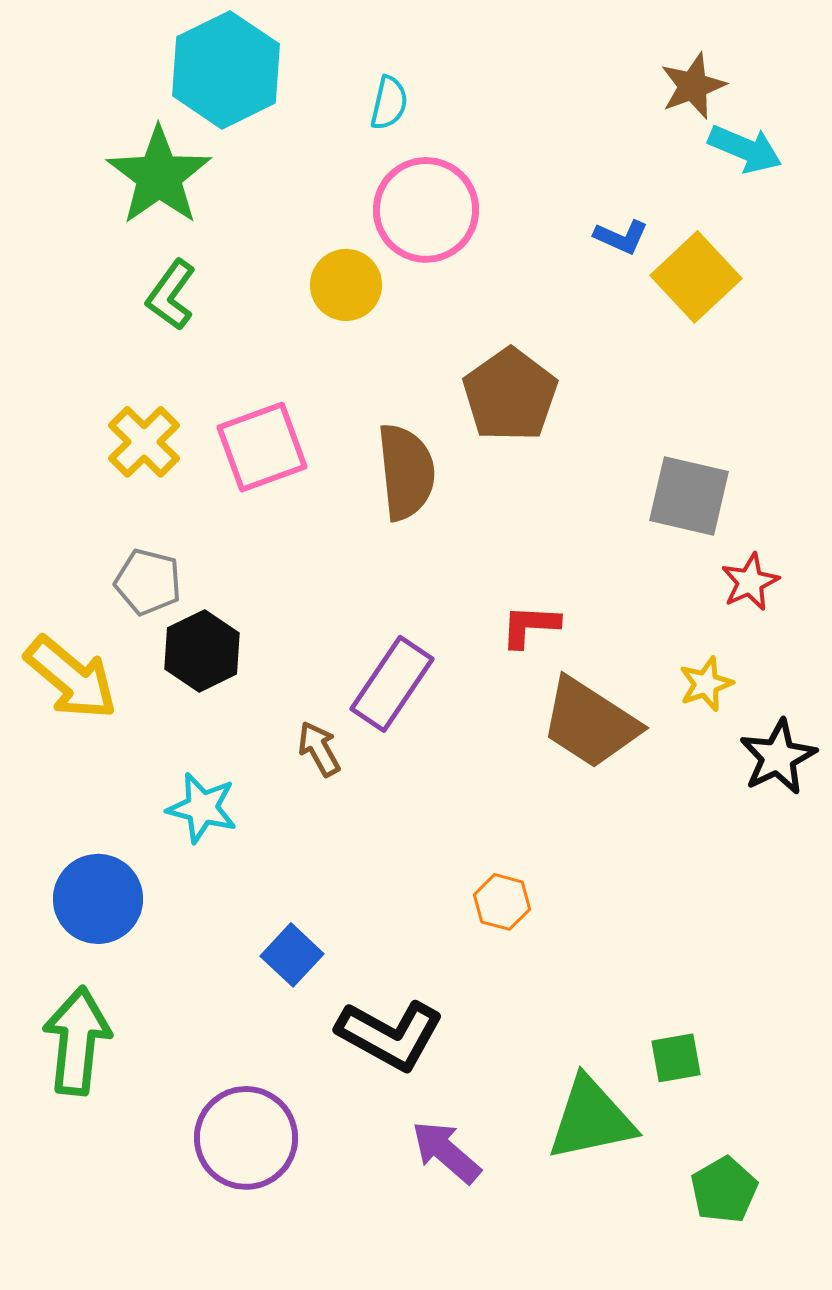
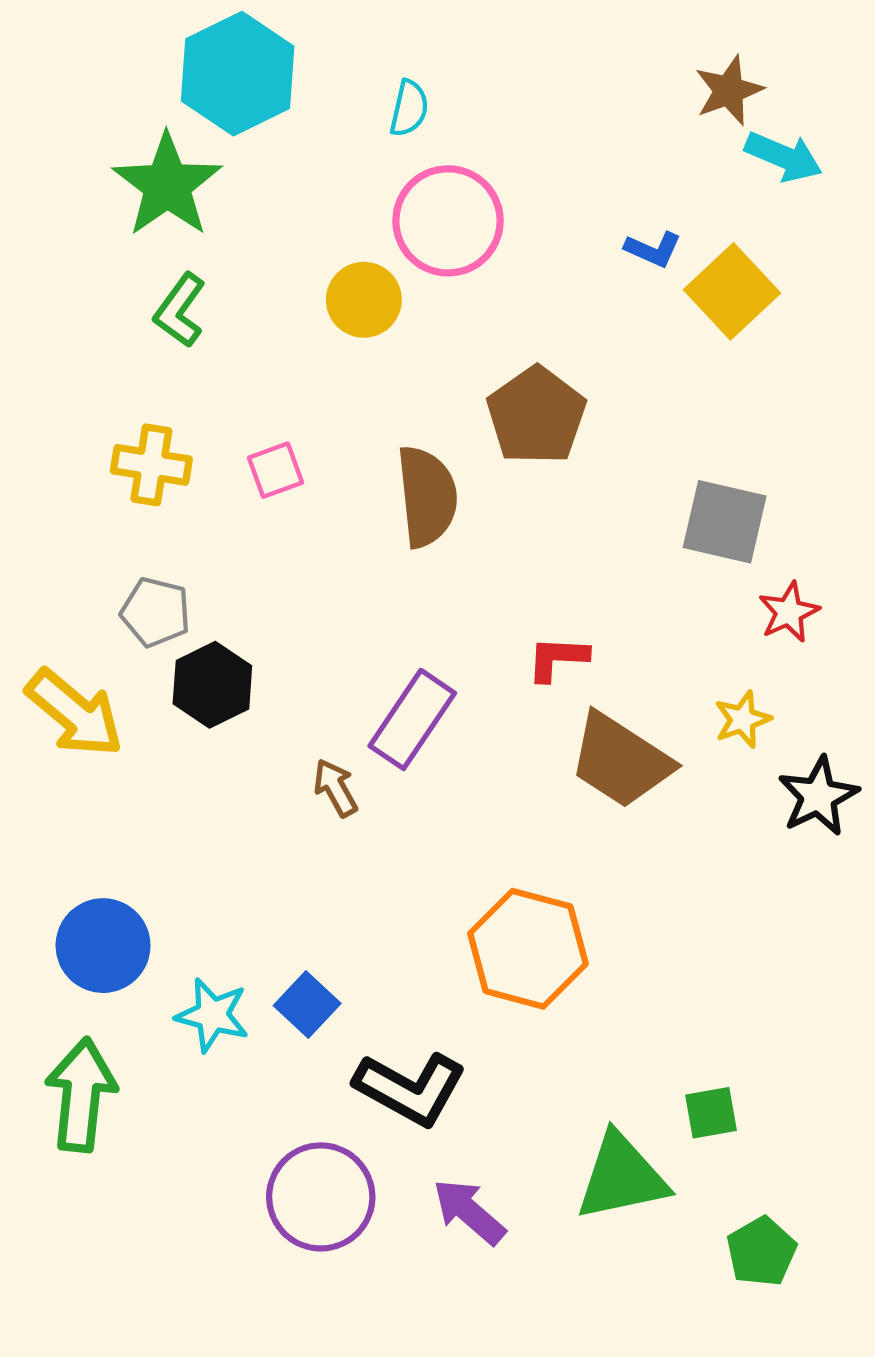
yellow cross: (144, 442) -> (151, 465), turned -36
pink square: (262, 447) -> (276, 470), size x0.6
cyan star: (202, 808) -> (212, 1015), moved
orange hexagon: (502, 902) -> (528, 949), size x2.0
purple circle: (246, 1138) -> (321, 1197), moved

